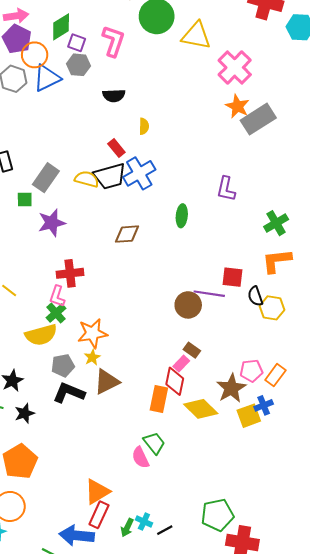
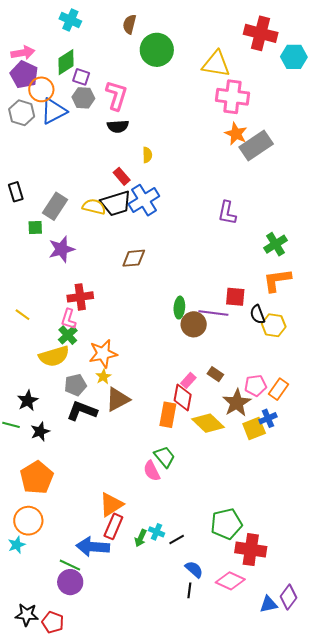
yellow triangle: (196, 36) -> (216, 64), moved
pink L-shape: (113, 41) -> (116, 95), moved
pink cross: (235, 67) -> (232, 97), turned -36
green ellipse: (182, 216) -> (179, 308), moved
brown rectangle: (192, 350) -> (215, 374), moved

